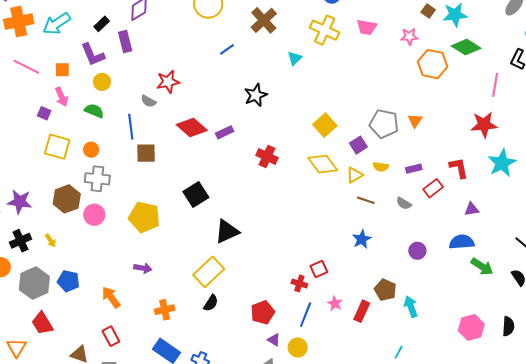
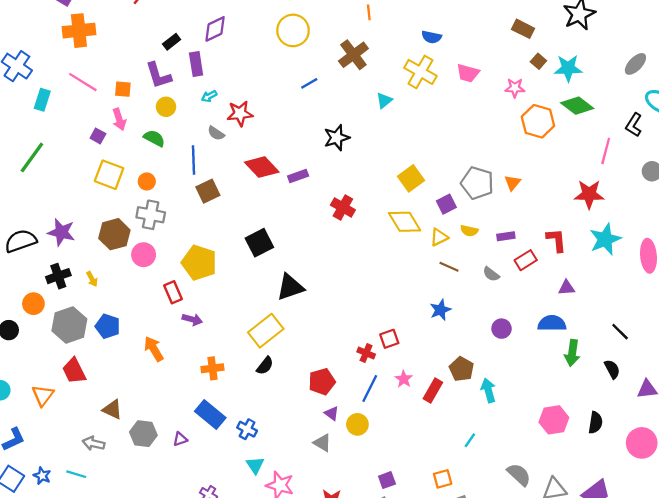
cyan arrow: (57, 24) -> (209, 96), moved, size x0.5
brown square: (146, 153) -> (208, 191), turned -30
green arrow: (482, 267) -> (572, 353), turned 60
red rectangle: (111, 336) -> (173, 292), moved

